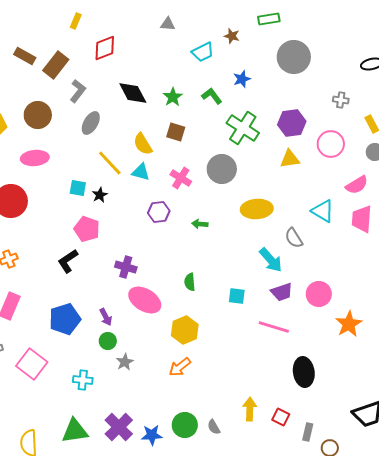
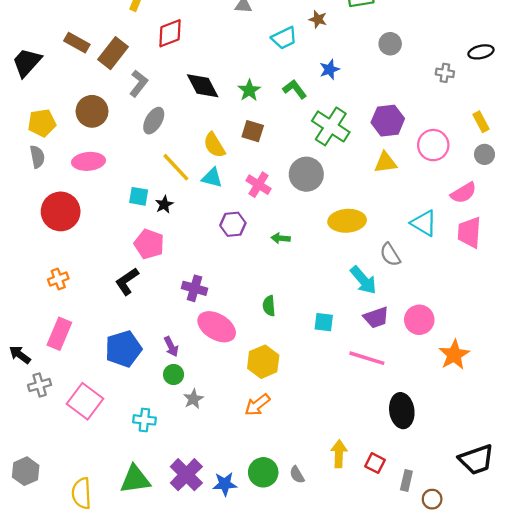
gray circle: (294, 57) -> (390, 44), size x0.6
gray cross: (341, 100) -> (445, 73), moved

